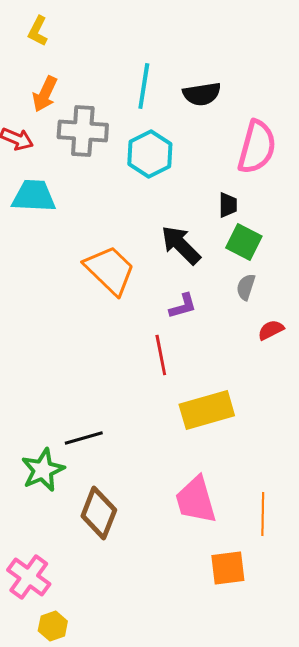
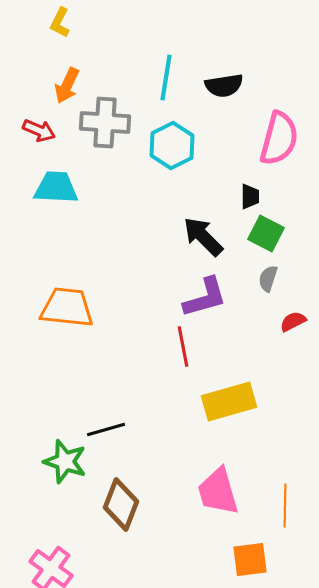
orange trapezoid: (110, 270) -> (67, 308), moved, turned -38
purple L-shape: (183, 306) -> (205, 298), size x1.6
green star: (43, 470) -> (65, 462), turned -30

